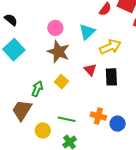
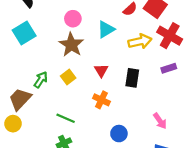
yellow arrow: (110, 47) -> (140, 41), moved
black rectangle: (111, 77) -> (132, 78), moved
orange cross: (98, 116) -> (101, 100), moved
yellow circle: (43, 130) -> (13, 124), moved

